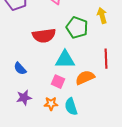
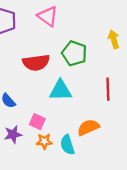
yellow arrow: (102, 16) -> (114, 39), moved
orange semicircle: (85, 78) -> (88, 127), moved
pink square: (58, 82) -> (37, 122), moved

